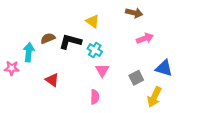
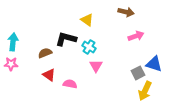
brown semicircle: (48, 38) -> (45, 53), moved
cyan arrow: (29, 52) -> (13, 42), moved
gray square: (136, 78) -> (138, 73), moved
pink semicircle: (95, 97) -> (70, 84), moved, turned -80

